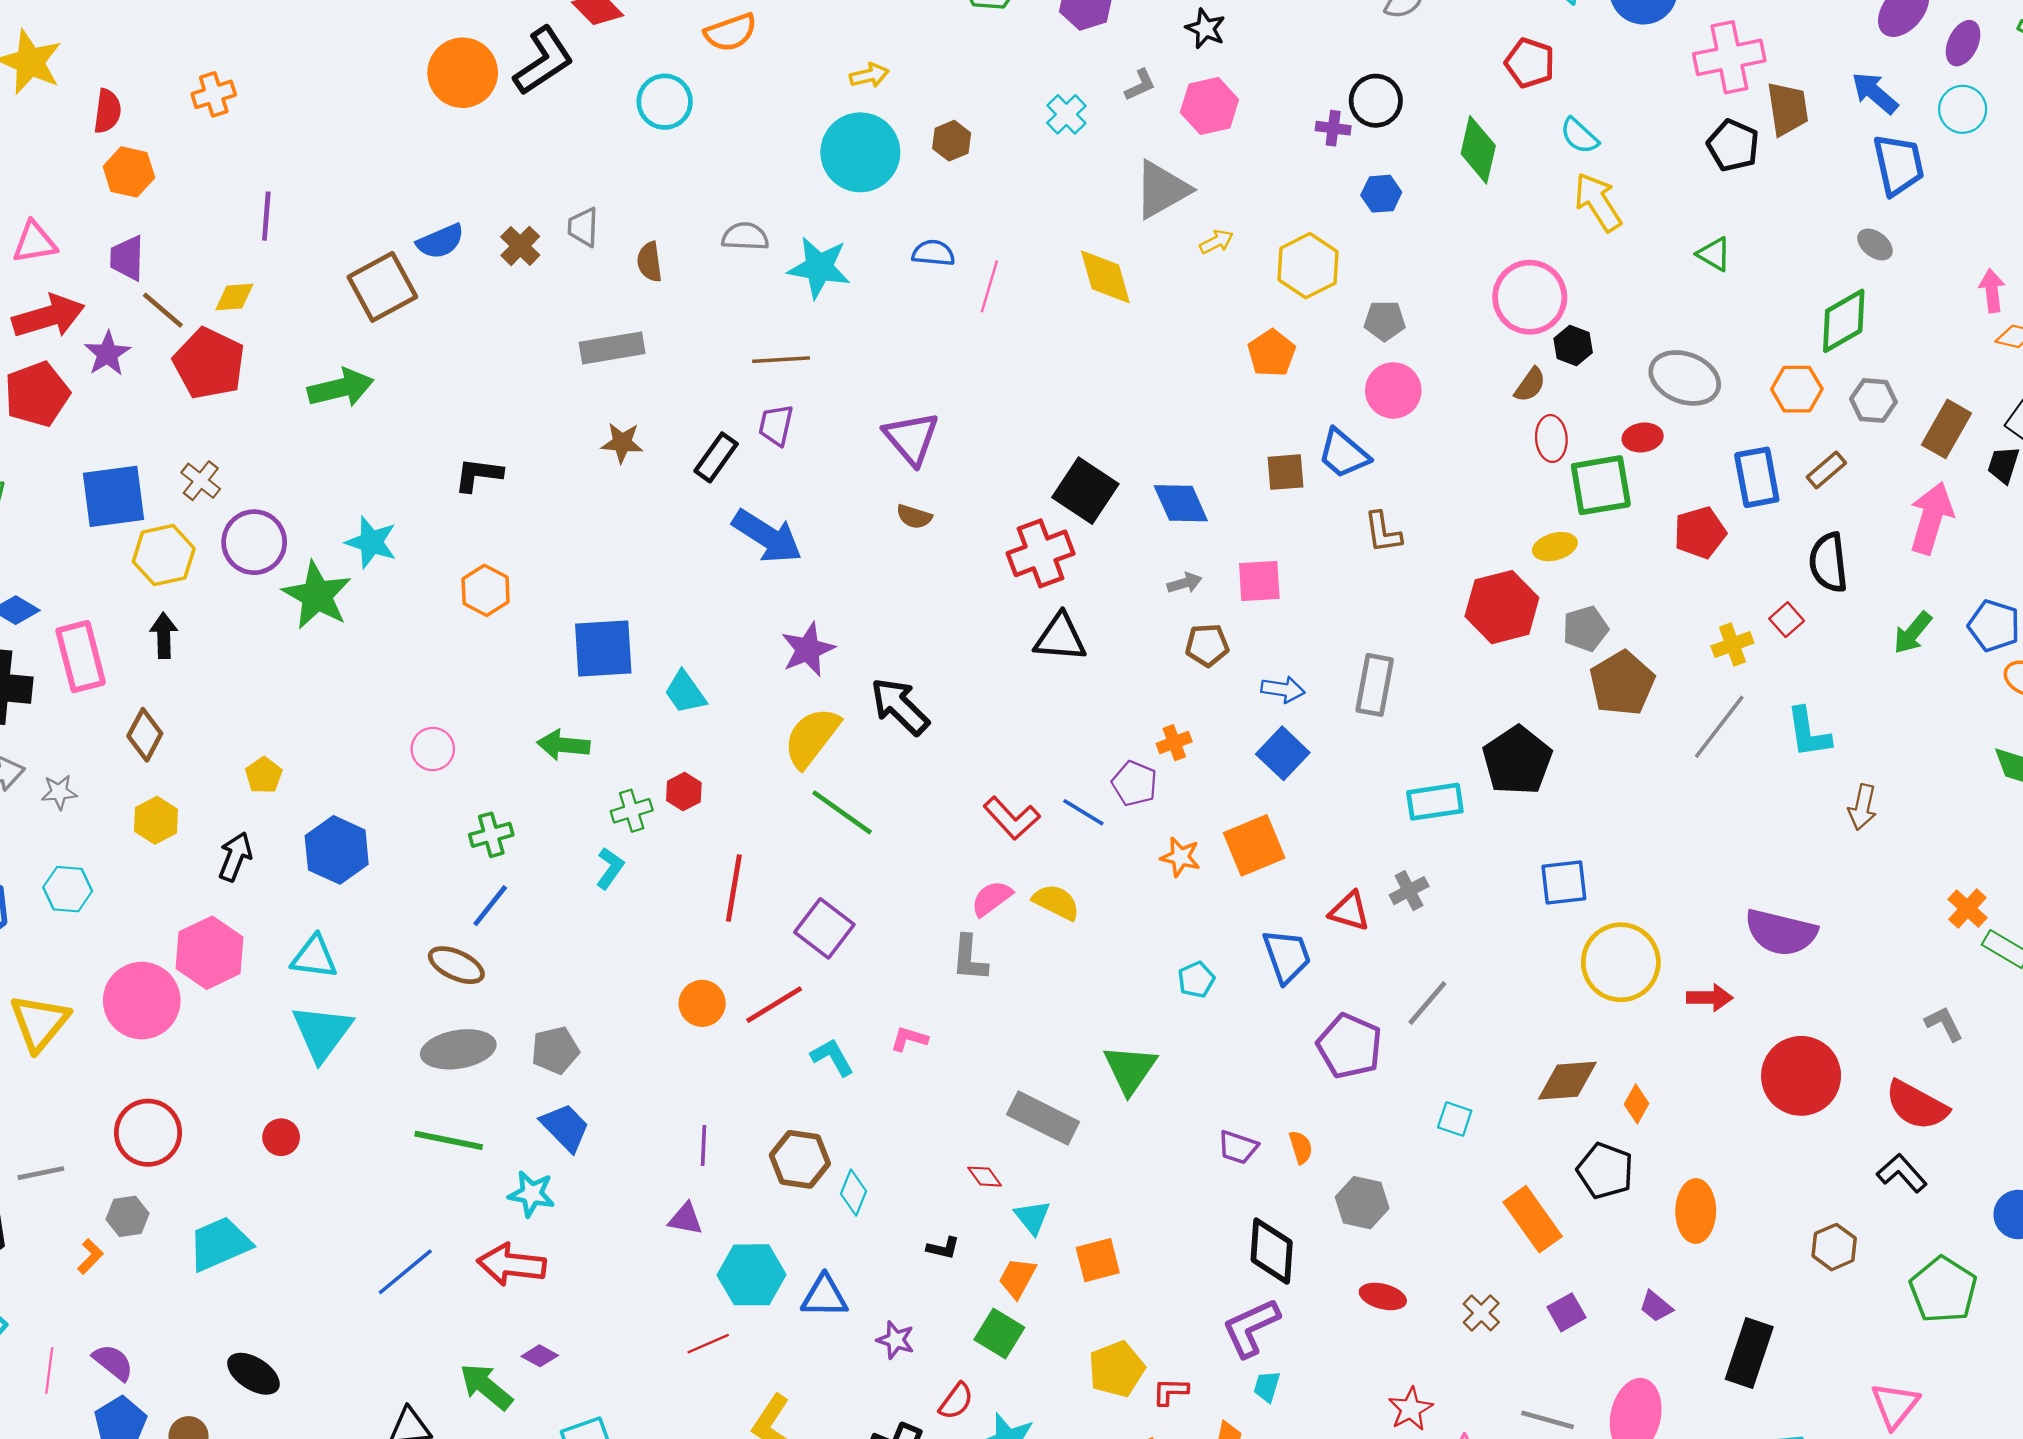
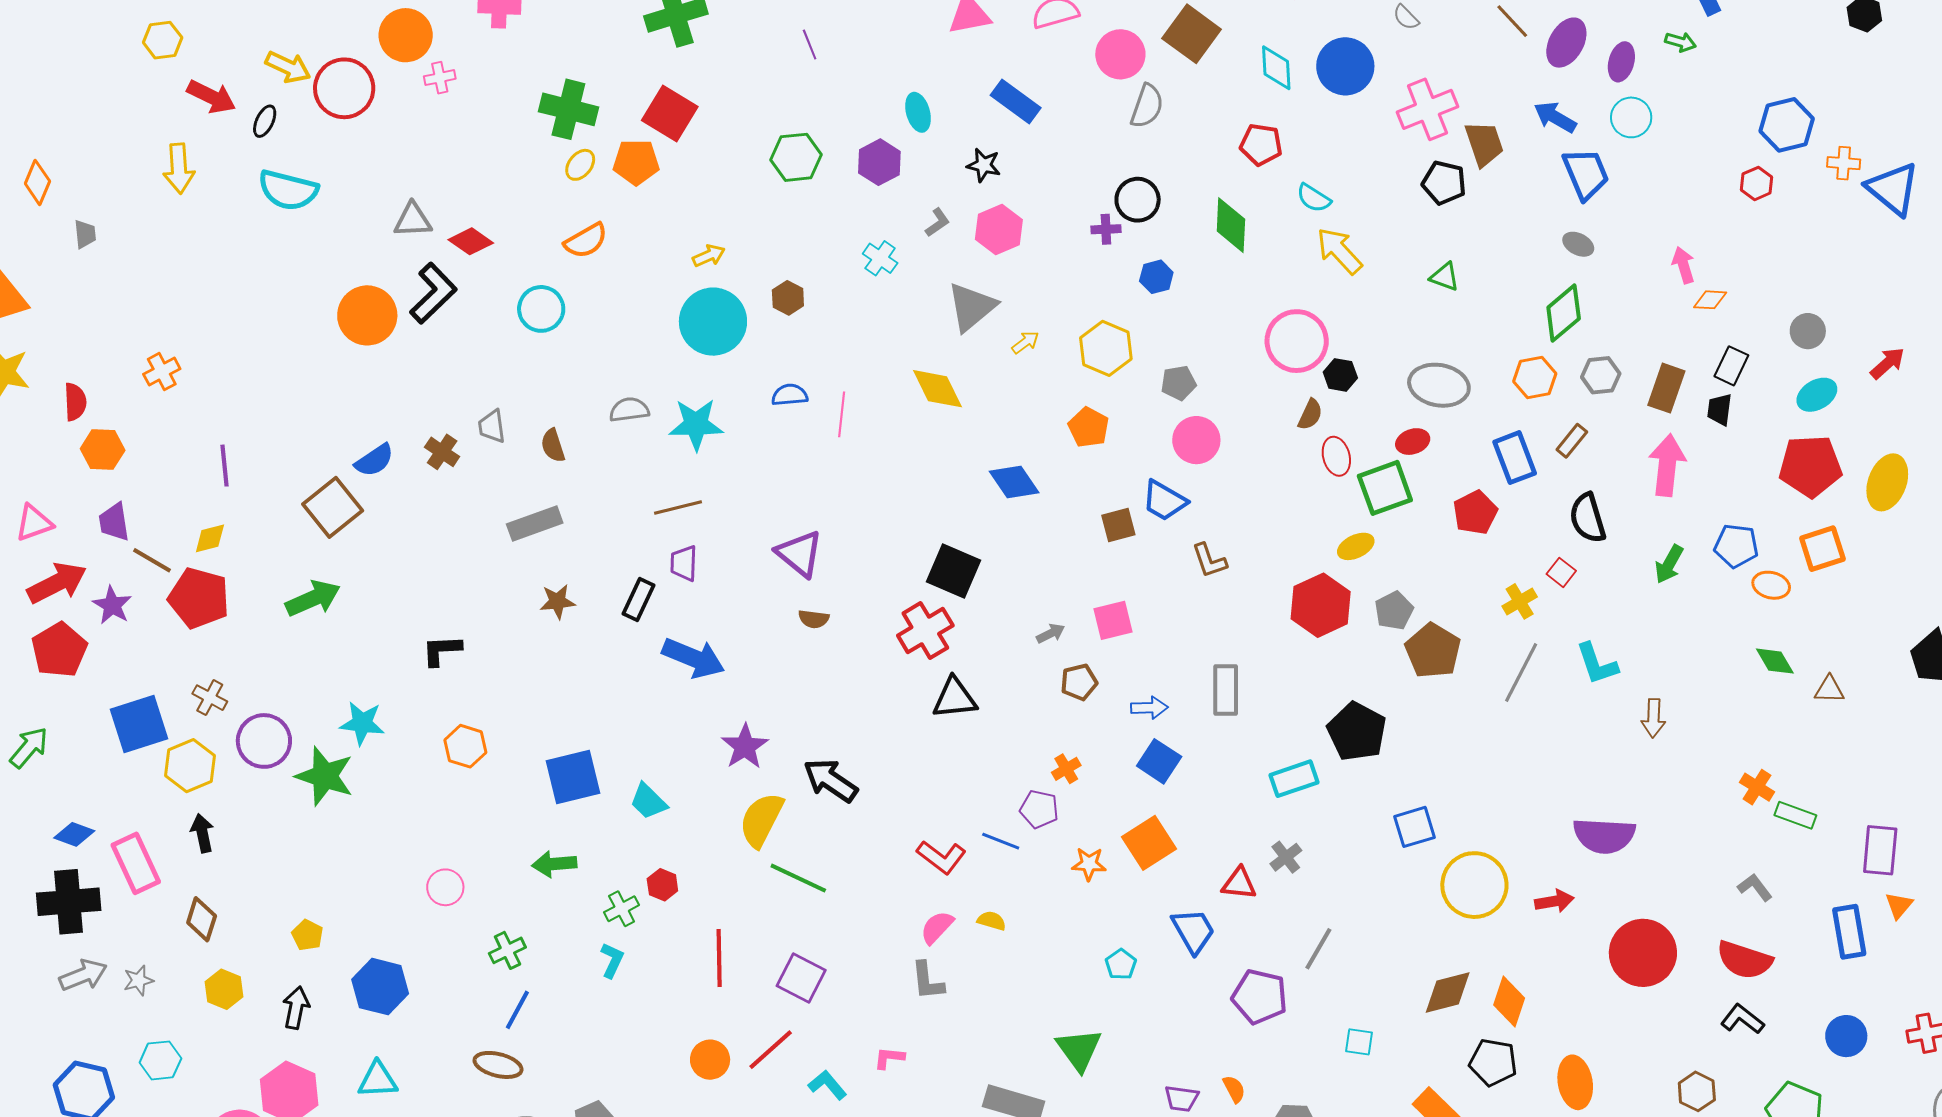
blue diamond: (1181, 503) -> (1014, 482), moved
yellow semicircle: (1056, 902) -> (992, 921), size x0.7
orange diamond: (1636, 1104) -> (1509, 1001), size x1.5

